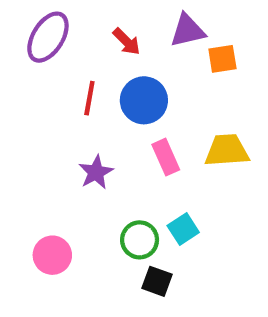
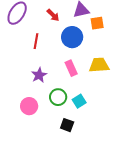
blue circle: (144, 100) -> (72, 37), moved
green circle: (140, 240) -> (58, 97), moved
pink circle: (52, 255) -> (29, 106), moved

